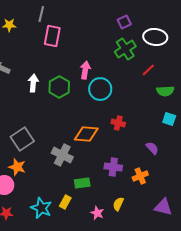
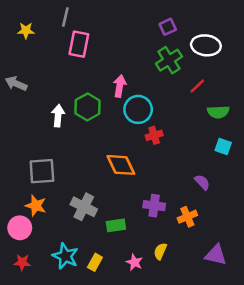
white arrow: (33, 83) -> (58, 116), moved
red cross: (118, 123) -> (154, 135), moved, turned -32
orange diamond: (86, 134) -> (121, 165), turned 60
gray square: (22, 139) -> (42, 171), turned 30
gray cross: (62, 155) -> (84, 207), moved
yellow rectangle: (65, 202) -> (95, 262), moved

